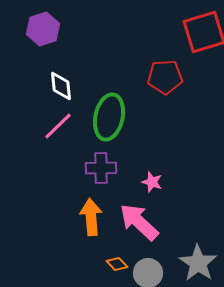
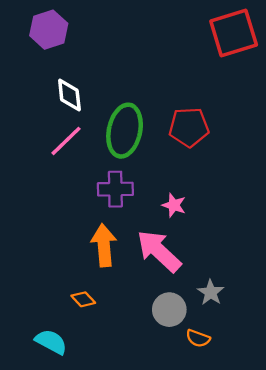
red pentagon: (165, 77) -> (189, 127), moved
gray star: (198, 263) -> (211, 292), moved, size x0.6
orange diamond: (117, 264) -> (83, 299), moved

